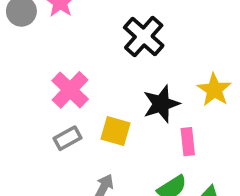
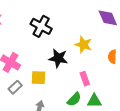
black star: (161, 104) -> (58, 58), turned -30
pink rectangle: (188, 142) -> (85, 79), moved

